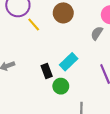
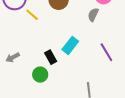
green circle: (61, 86) -> (40, 75), moved

